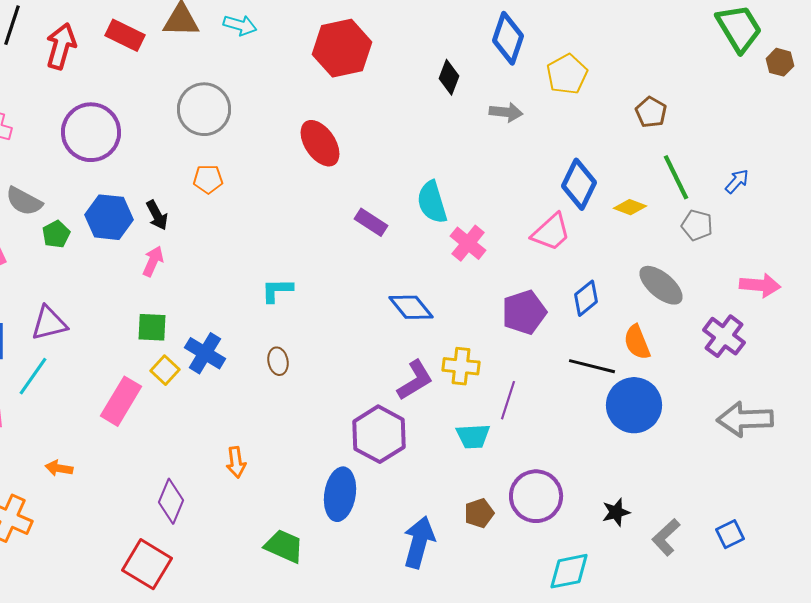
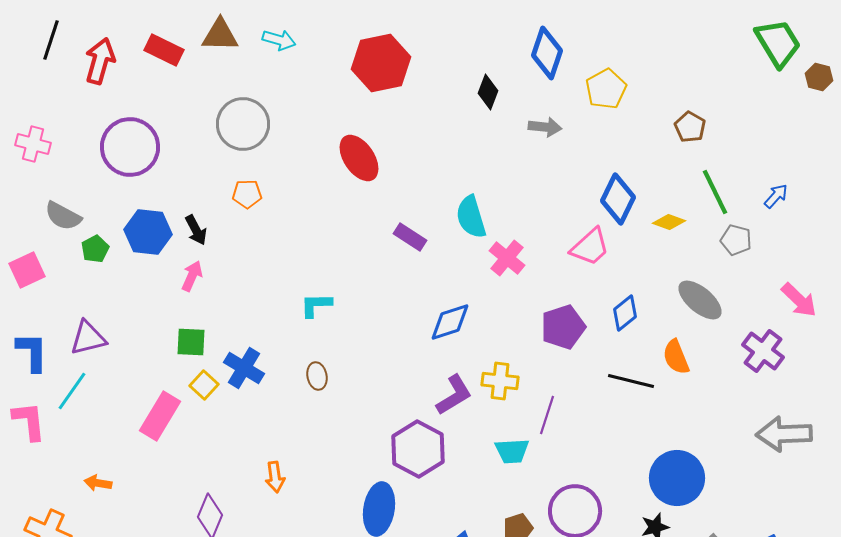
pink arrow: (760, 285) -> (799, 300), turned 39
blue diamond: (411, 307) -> (450, 322), turned -69
blue circle: (634, 405) -> (677, 478), moved

